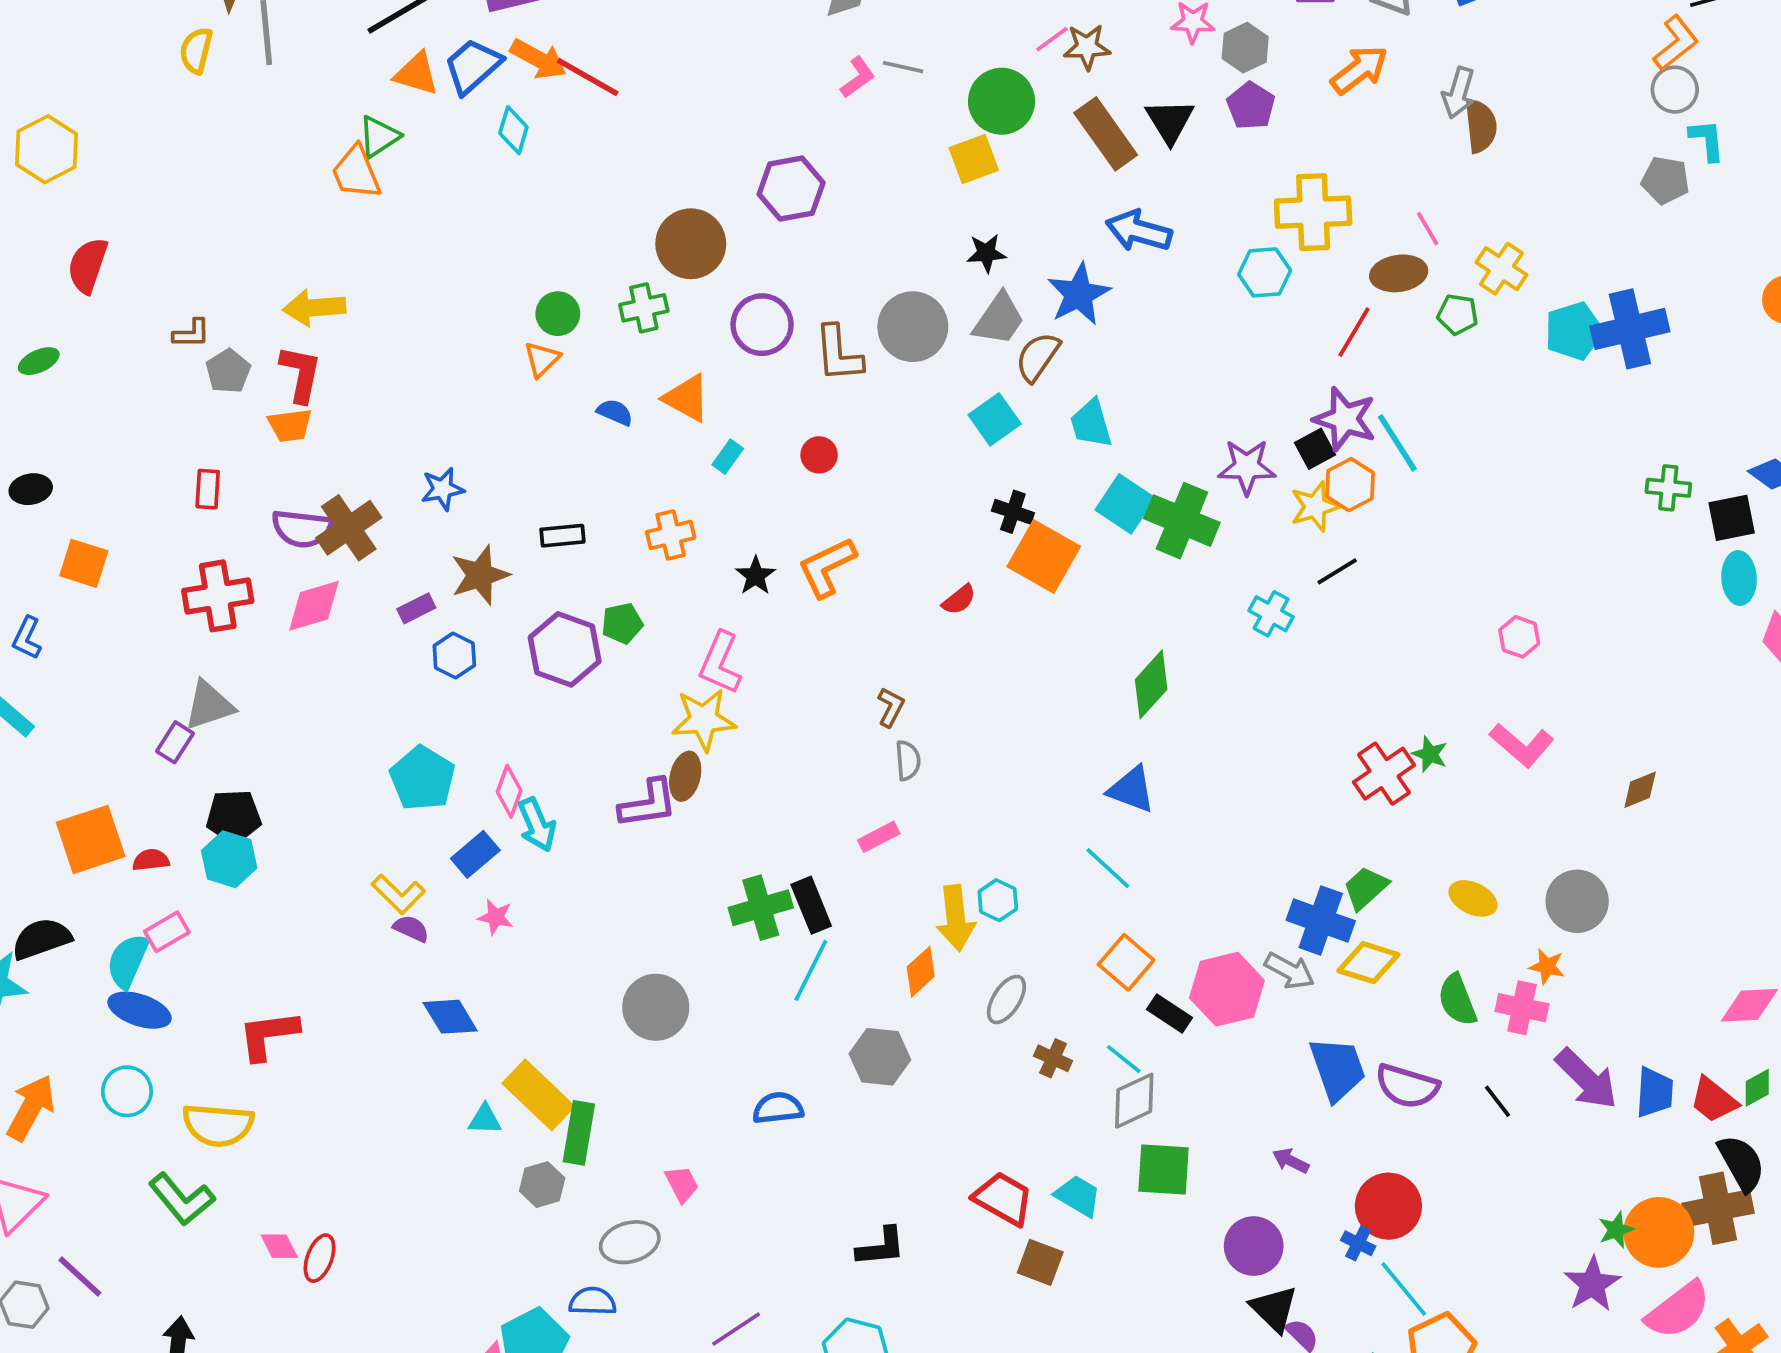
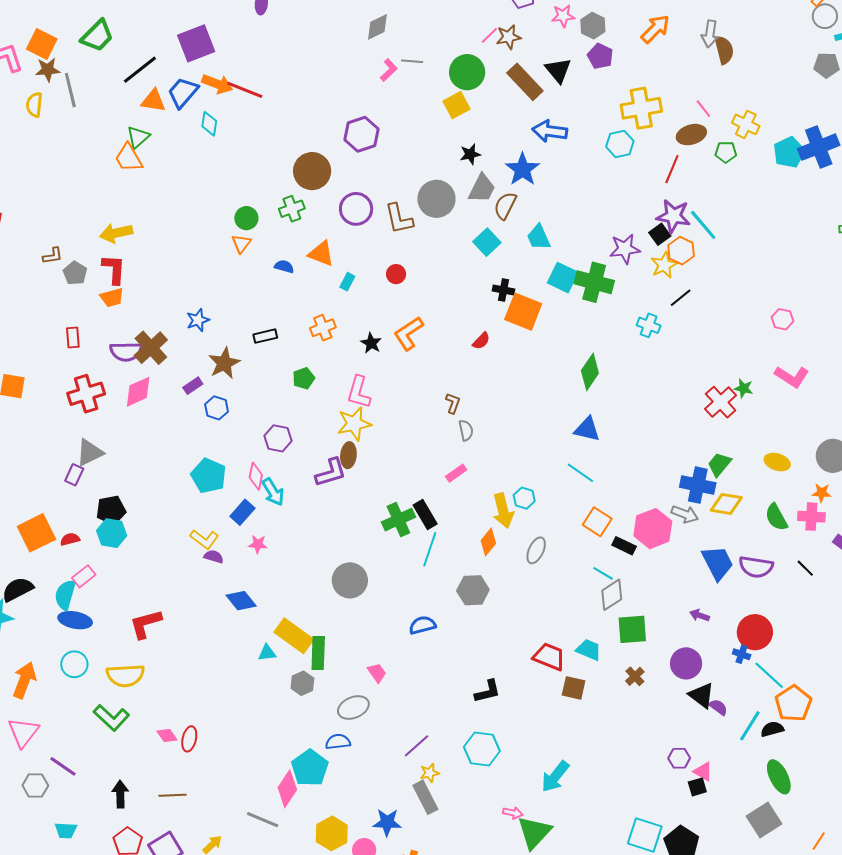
purple hexagon: (565, 649) -> (278, 438), moved, size x0.7
brown cross: (1053, 1058) -> (635, 676), moved, turned 30

